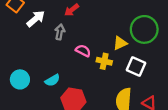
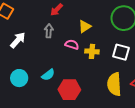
white arrow: (36, 19) -> (18, 40), moved
yellow triangle: (120, 43) -> (85, 26), moved

